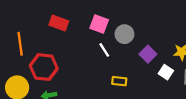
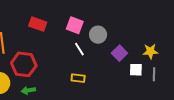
white square: (166, 72) -> (136, 70), turned -32
yellow rectangle: (119, 81) -> (78, 78), moved

